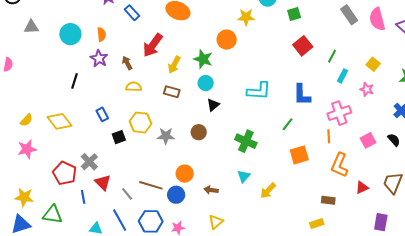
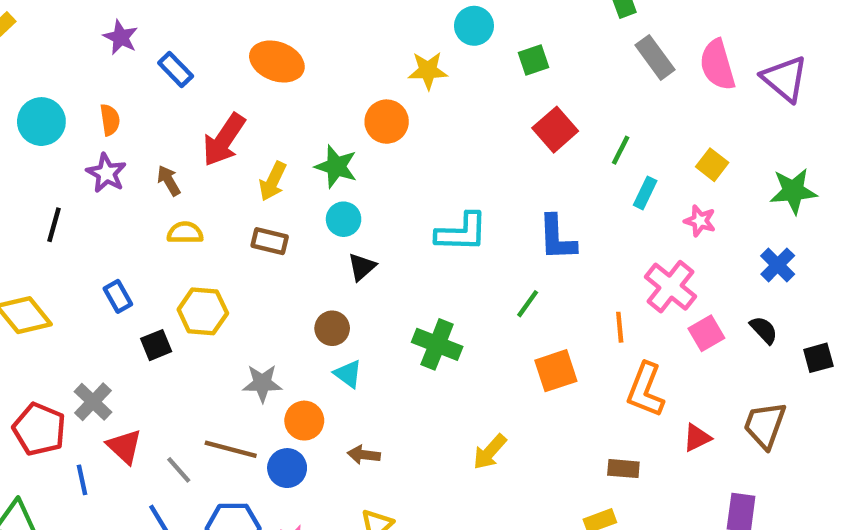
pink cross: (339, 113) -> (670, 287), moved, turned -30
gray star: (166, 136) -> (262, 383), moved
cyan triangle: (244, 176) -> (348, 374), moved, turned -32

